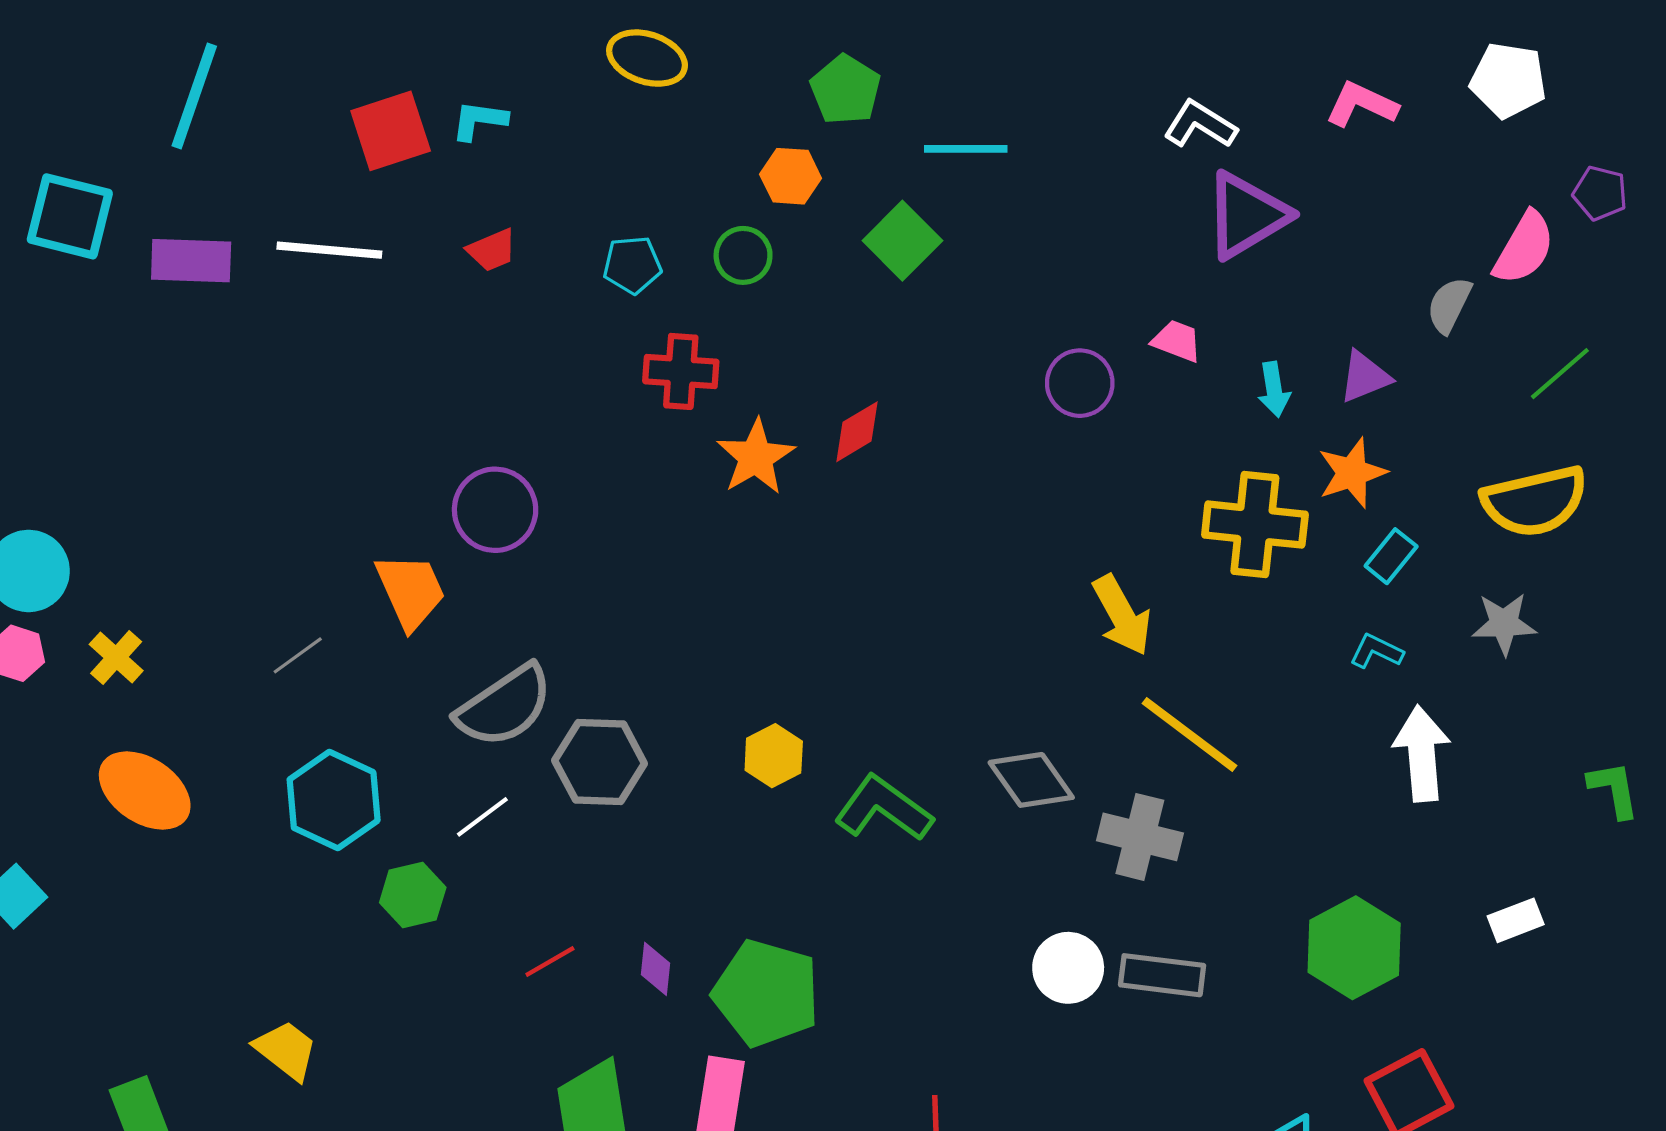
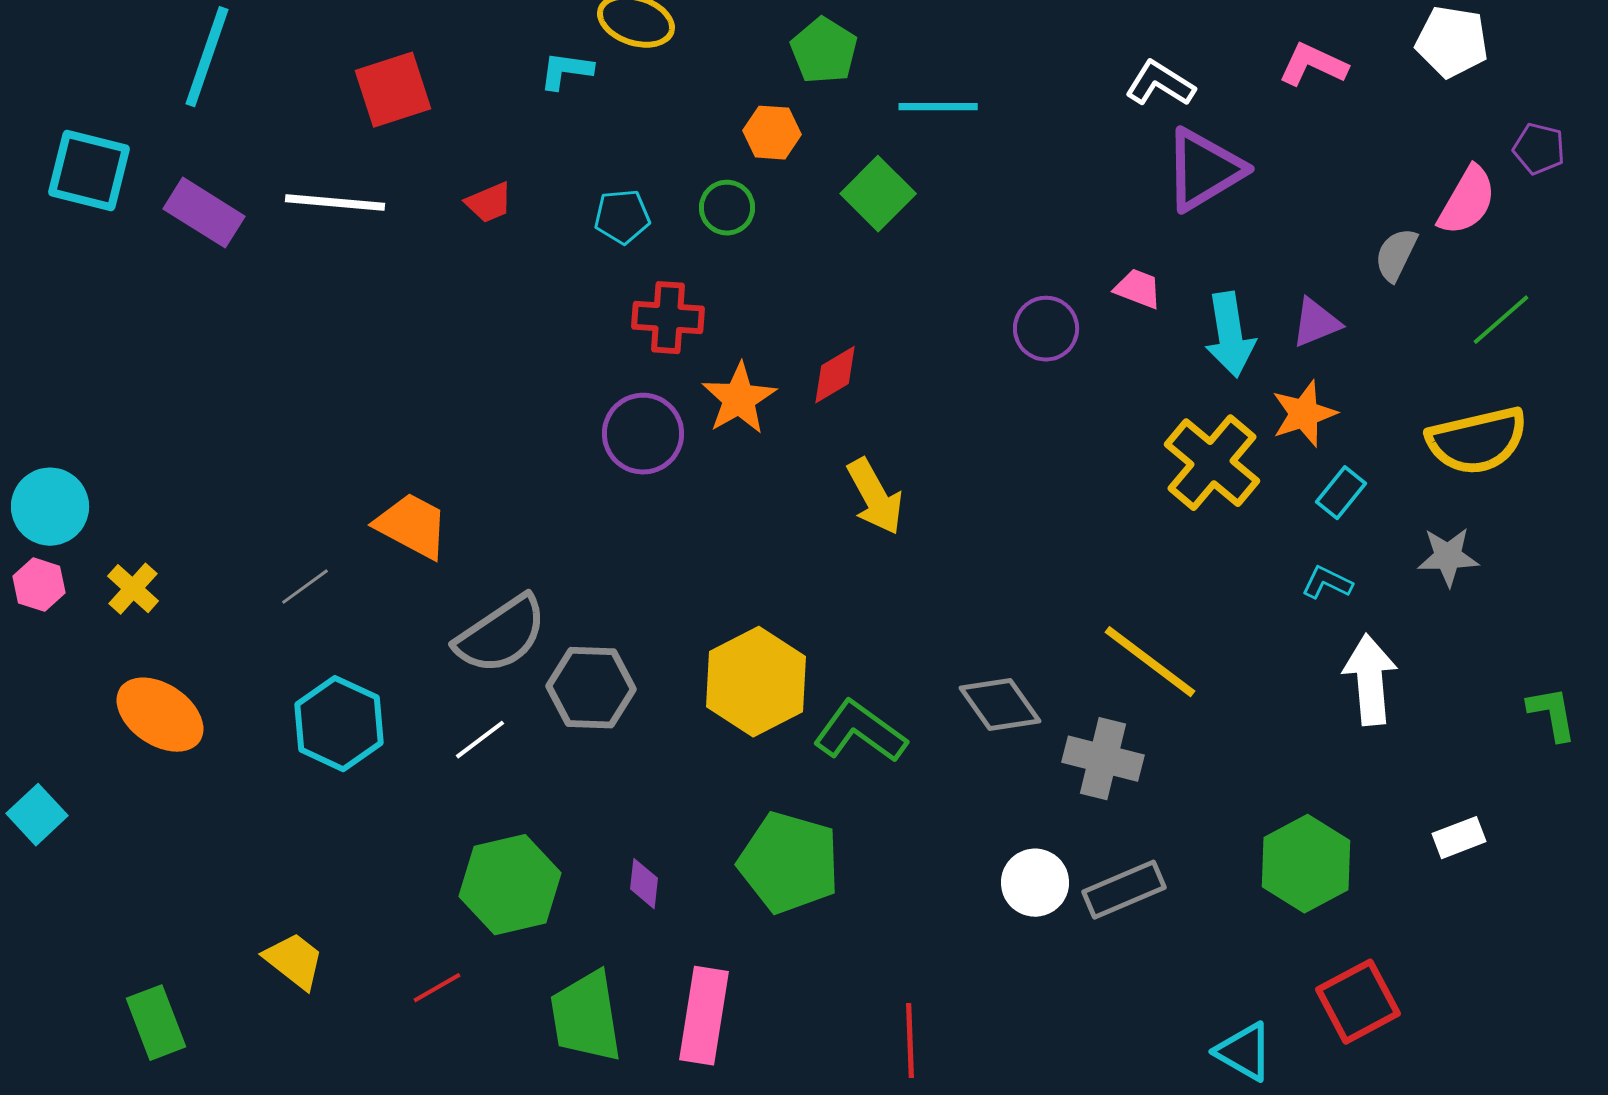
cyan L-shape: (479, 120) -> (566, 71), moved
purple rectangle: (191, 261) -> (204, 213), turned 30
cyan arrow: (1274, 389) -> (1230, 335), size x1.6
purple circle: (495, 510) -> (643, 434), moved
yellow cross: (1255, 525) -> (1212, 463), turned 34
orange trapezoid: (411, 591) -> (412, 526), turned -38
yellow arrow: (1122, 615) -> (875, 497), moved
yellow hexagon: (774, 756) -> (756, 682), size x1.8
green hexagon: (413, 895) -> (510, 885), moved, size x1.6
red line: (550, 961) -> (437, 988), moved
gray rectangle: (1162, 975) -> (1124, 890), turned -30
green pentagon: (766, 993) -> (789, 863), moved

